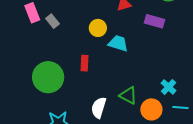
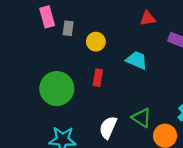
gray rectangle: (53, 21) -> (68, 28), turned 40
yellow circle: (98, 28) -> (96, 42), moved

